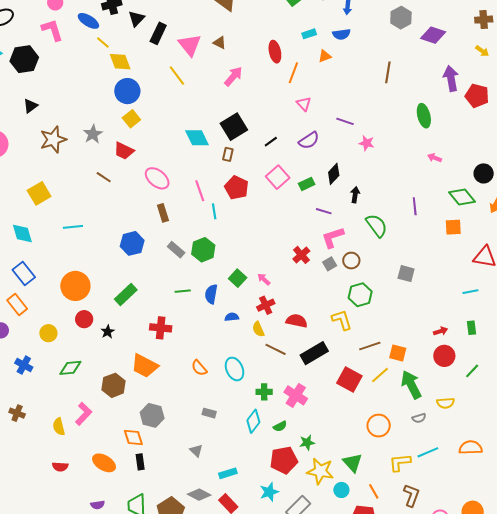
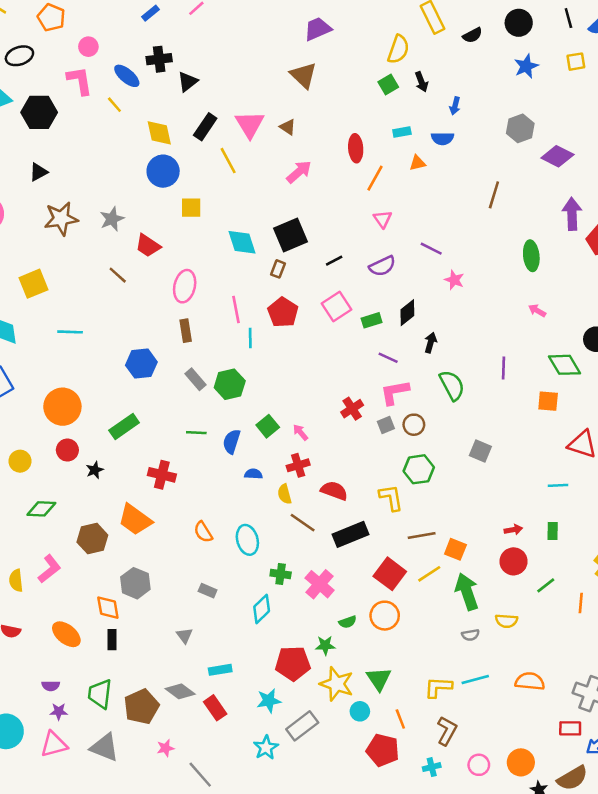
black rectangle: (158, 33) -> (205, 127), moved
yellow line: (103, 42) -> (114, 105), moved
yellow square: (131, 119) -> (191, 208), moved, turned 30
pink ellipse: (157, 178) -> (185, 286), turned 55
green semicircle: (280, 426) -> (348, 622), moved
orange circle: (379, 426) -> (385, 616), moved

